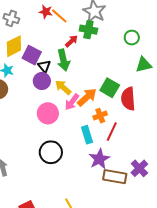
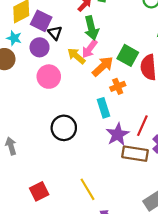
green arrow: (63, 60) -> (91, 28), moved
purple circle: (42, 81) -> (40, 47), moved
pink arrow: (72, 102) -> (90, 49), moved
pink circle: (48, 113) -> (49, 77), moved
red line: (112, 132) -> (142, 126), moved

